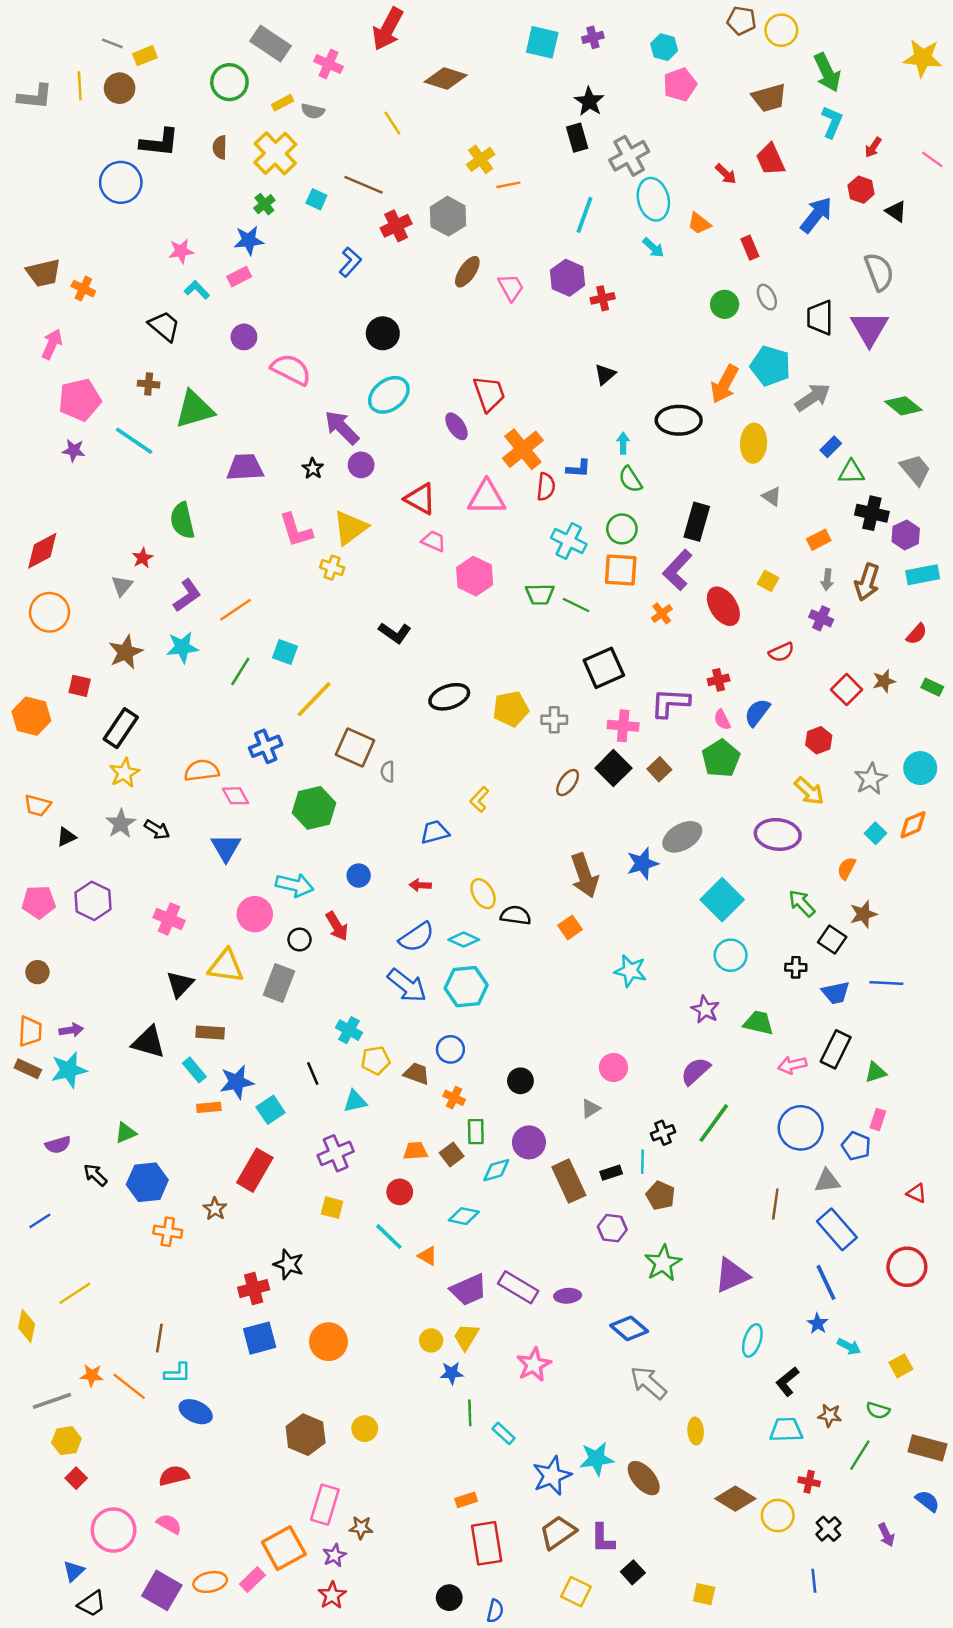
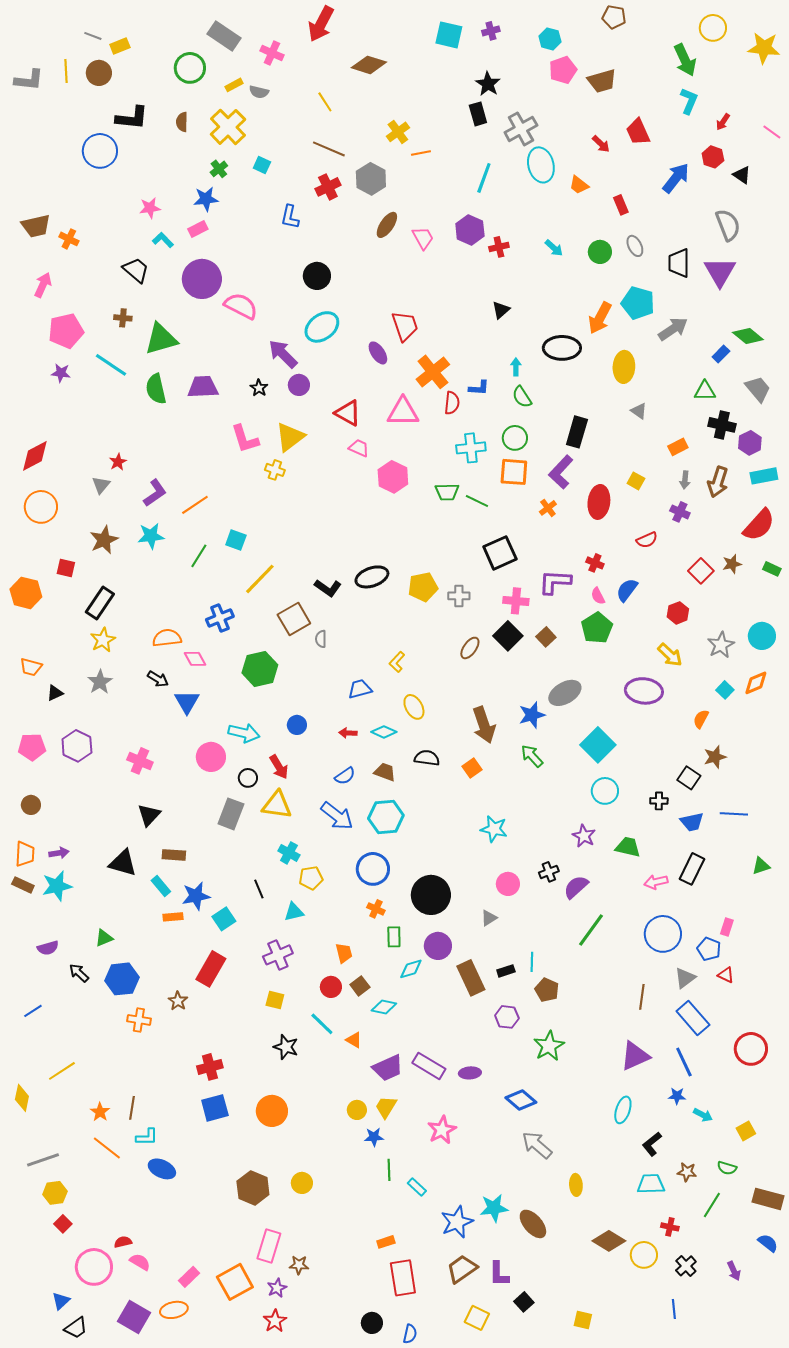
yellow circle: (781, 30) -> (713, 28), moved
brown trapezoid: (769, 98) -> (602, 81), moved
brown line: (363, 185) -> (329, 149), moved
cyan arrow: (653, 248) -> (554, 248), moved
blue L-shape: (350, 262) -> (290, 217), turned 150
purple circle: (244, 337) -> (202, 279), size x1.8
blue rectangle: (831, 447) -> (721, 354), moved
green semicircle: (182, 520) -> (156, 389), moved
cyan cross: (569, 541) -> (471, 448), turned -32
red ellipse: (723, 606) -> (599, 502), turned 40
black L-shape: (395, 633) -> (328, 588), moved
red semicircle: (917, 634) -> (759, 525), size x1.8
red cross: (719, 680) -> (595, 563), turned 36
brown square: (355, 748) -> (294, 619), turned 36
black arrow: (157, 830) -> (158, 679), moved
yellow ellipse: (483, 894) -> (414, 707), moved
green arrow: (802, 903) -> (532, 756), moved
blue semicircle: (417, 937) -> (345, 776), size x0.7
cyan diamond: (464, 940) -> (384, 732), moved
yellow triangle: (226, 966) -> (277, 805), moved
cyan star: (630, 971) -> (494, 829), moved
blue circle: (450, 1049) -> (373, 869), size x1.4
green triangle: (876, 1072) -> (761, 866), moved
brown trapezoid: (417, 1074) -> (385, 772), moved
black circle: (520, 1081) -> (431, 895), size x1.8
black cross: (663, 1133) -> (549, 872), moved
orange trapezoid: (415, 1151) -> (344, 953), turned 80
brown square: (452, 1154) -> (360, 986), moved
gray triangle: (827, 1181) -> (685, 978), turned -30
red triangle: (917, 1193) -> (726, 975), moved
black star: (289, 1264) -> (286, 1047), moved
purple triangle: (732, 1275) -> (635, 1056), moved
blue star: (818, 1324) -> (677, 1096), turned -30
orange star: (92, 1375) -> (100, 1112), moved, turned 30
red semicircle: (174, 1476) -> (123, 1242), moved, size x0.7
pink rectangle: (252, 1580) -> (189, 1277), moved

